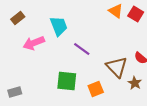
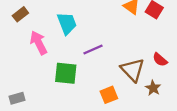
pink arrow: (34, 43) -> (39, 43), turned 85
purple line: (82, 49) -> (93, 49), turned -60
green square: (67, 81) -> (66, 73), moved

